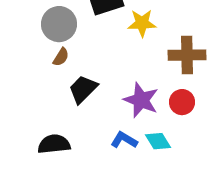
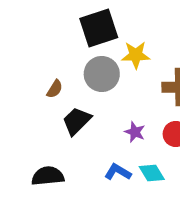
gray circle: (59, 24) -> (102, 74), moved
purple star: (141, 100) -> (135, 132), size x0.6

